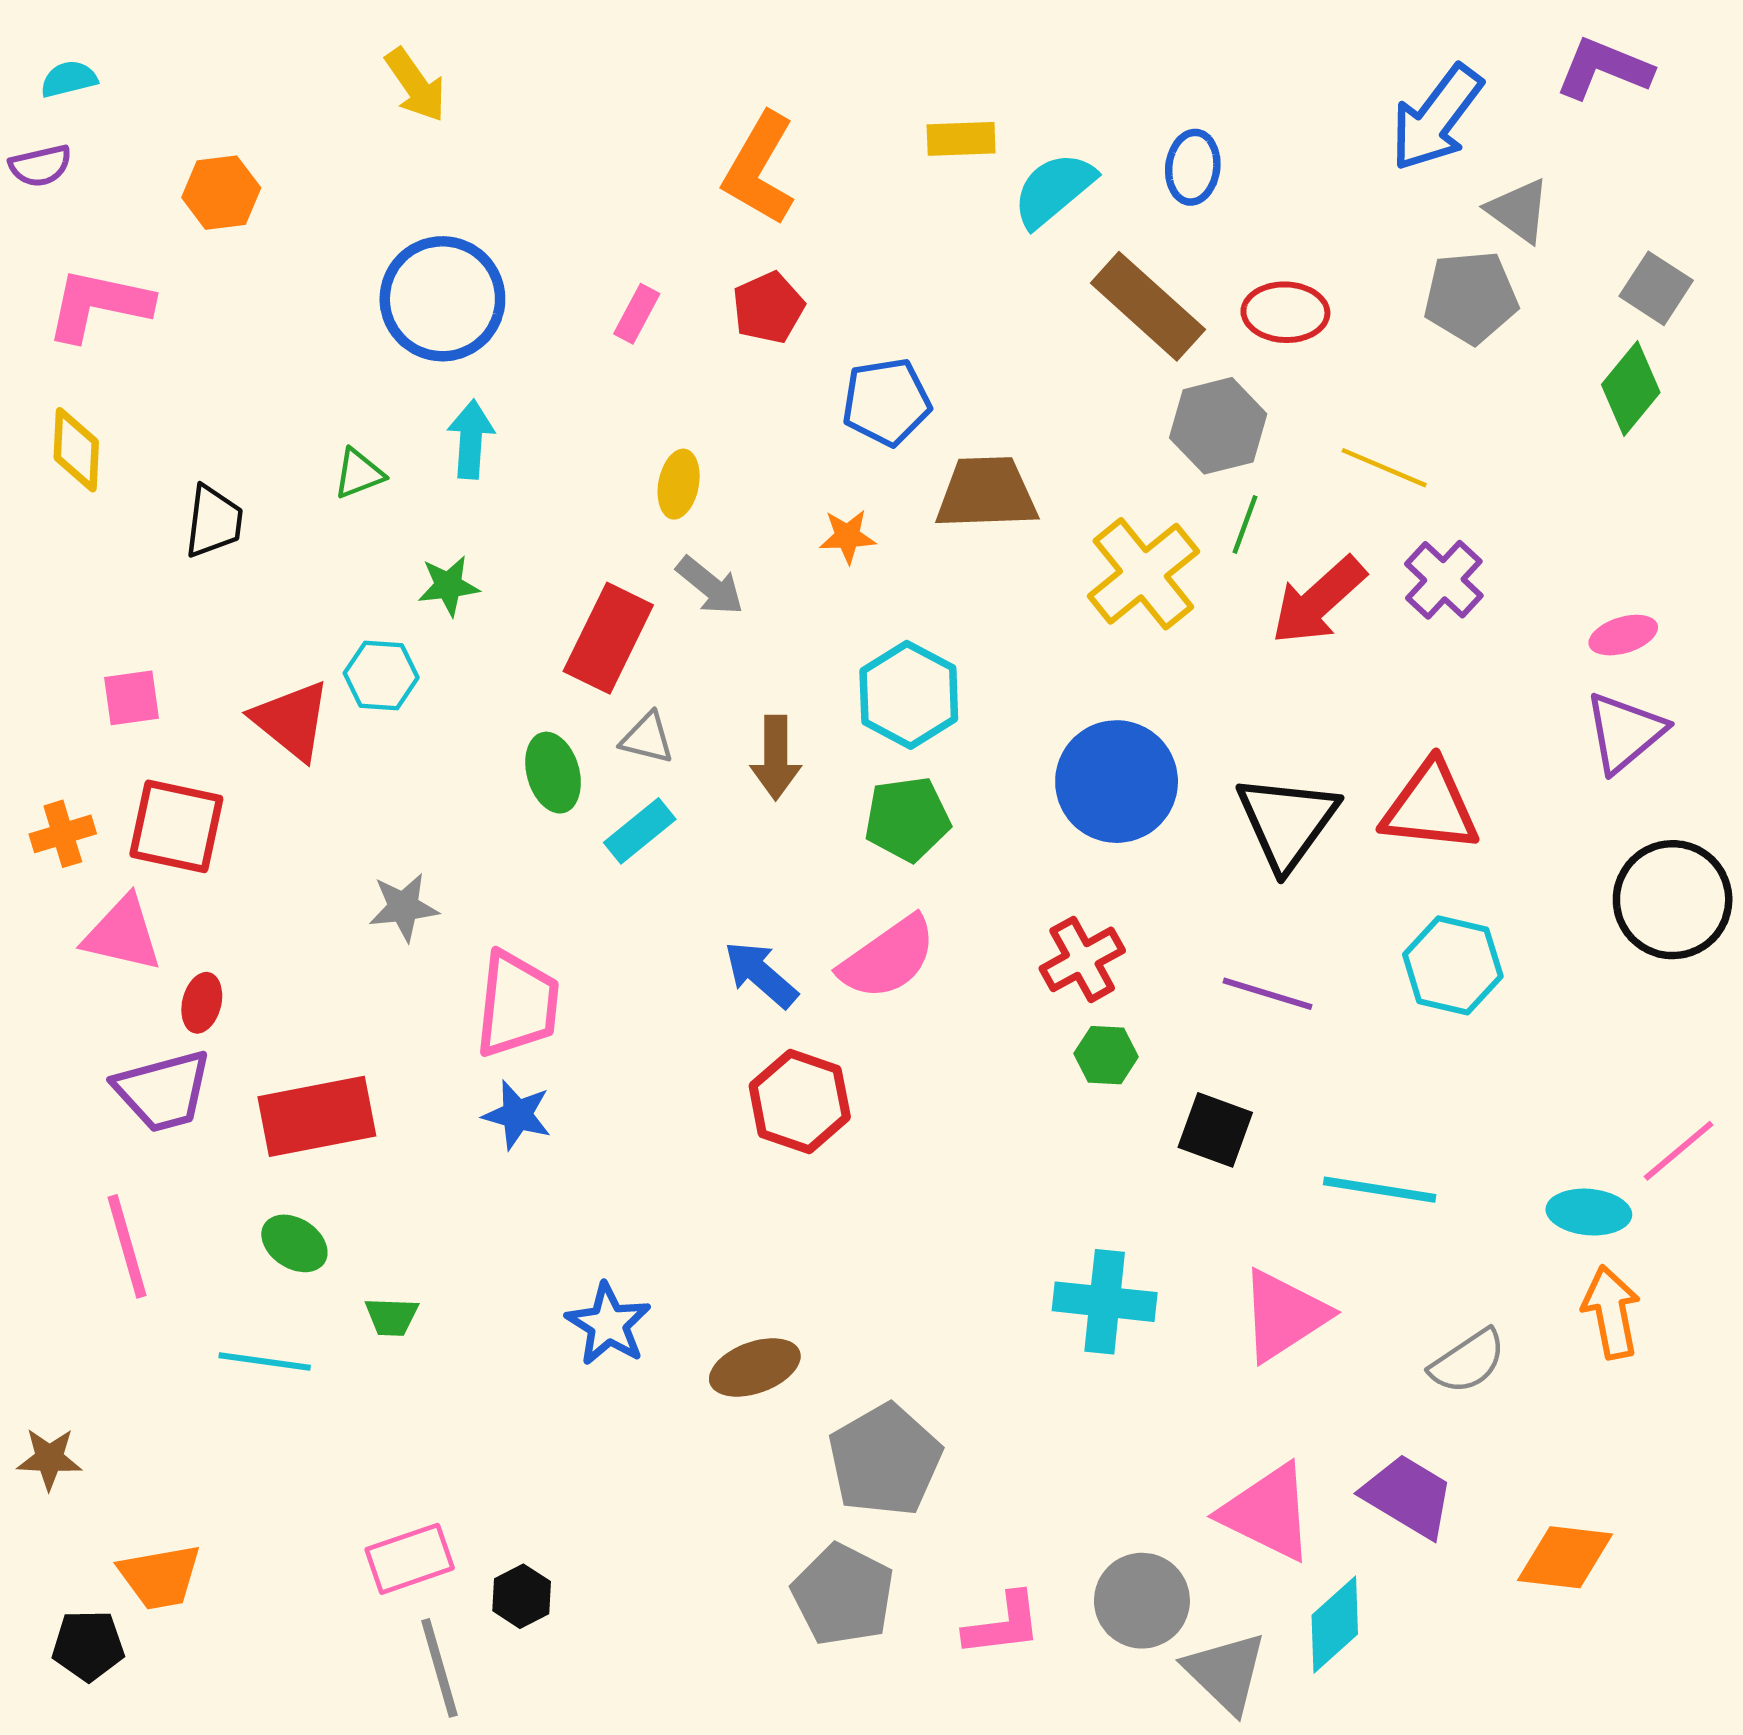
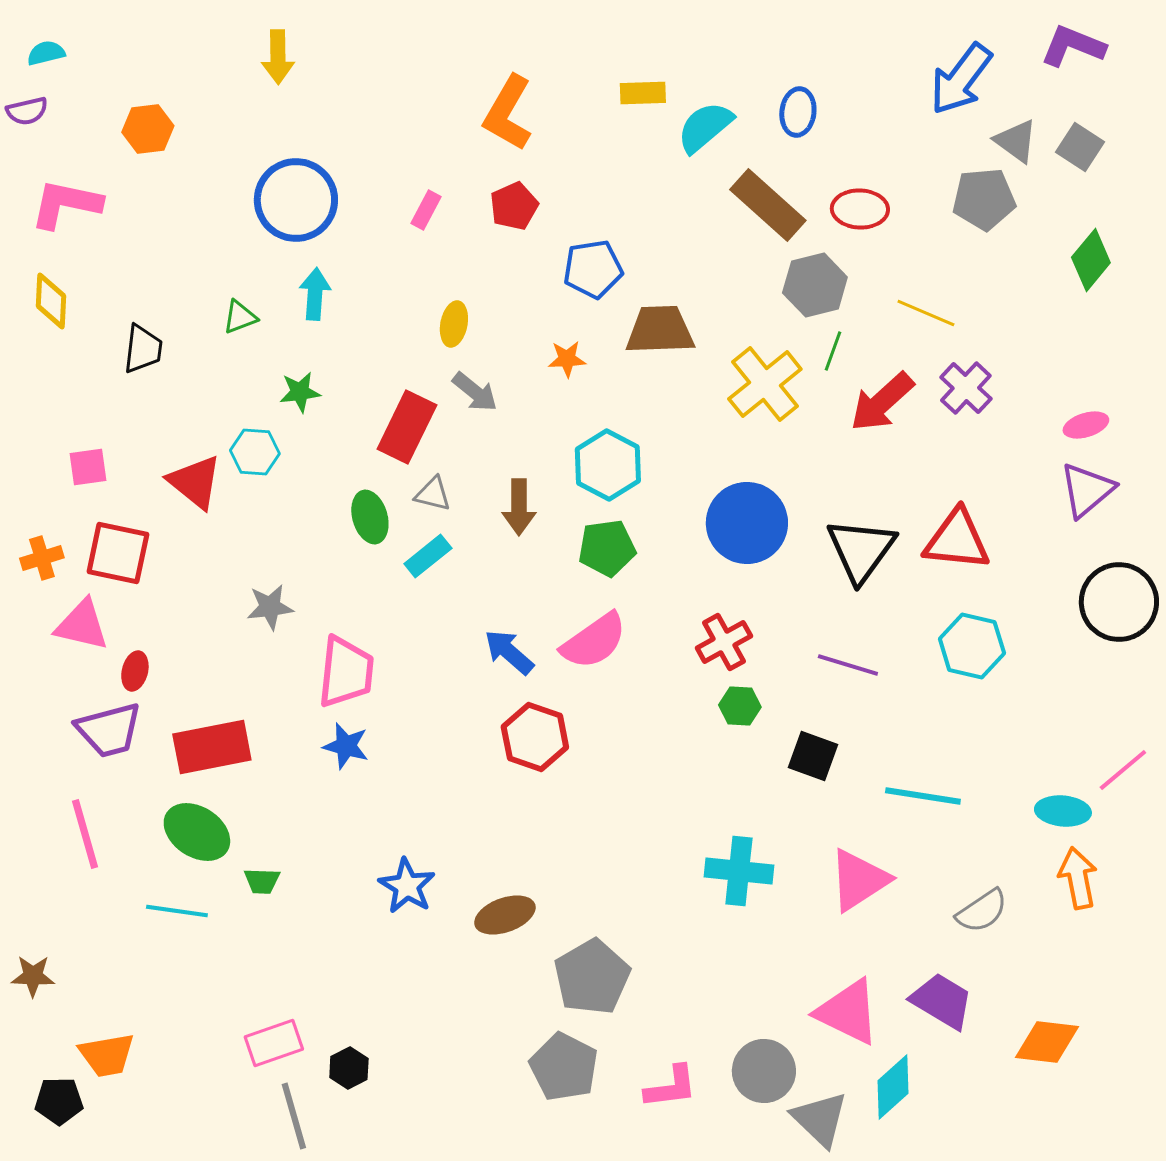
yellow arrow: (416, 85) -> (278, 57), turned 34
gray square: (1656, 288) -> (1080, 147), moved
green ellipse: (294, 1243) -> (197, 832), size x1.5

